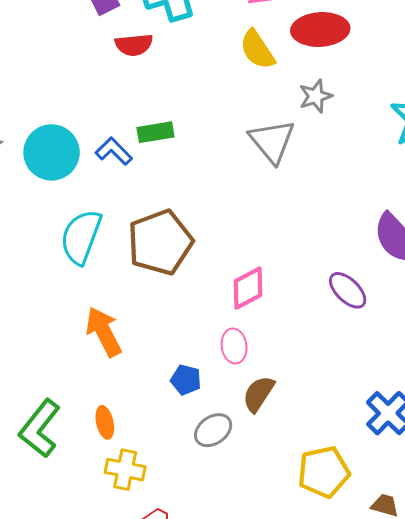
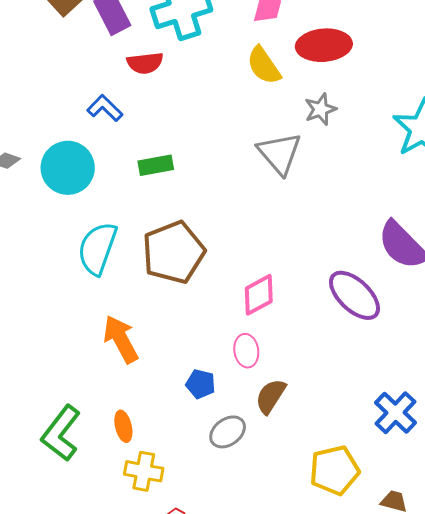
green rectangle: (156, 132) -> (156, 165), moved
blue L-shape: (114, 151) -> (105, 108), moved
purple ellipse: (348, 290) -> (354, 295), size x1.4

